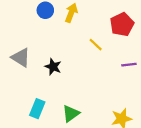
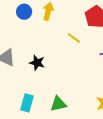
green triangle: (71, 113) -> (58, 104), turned 30

